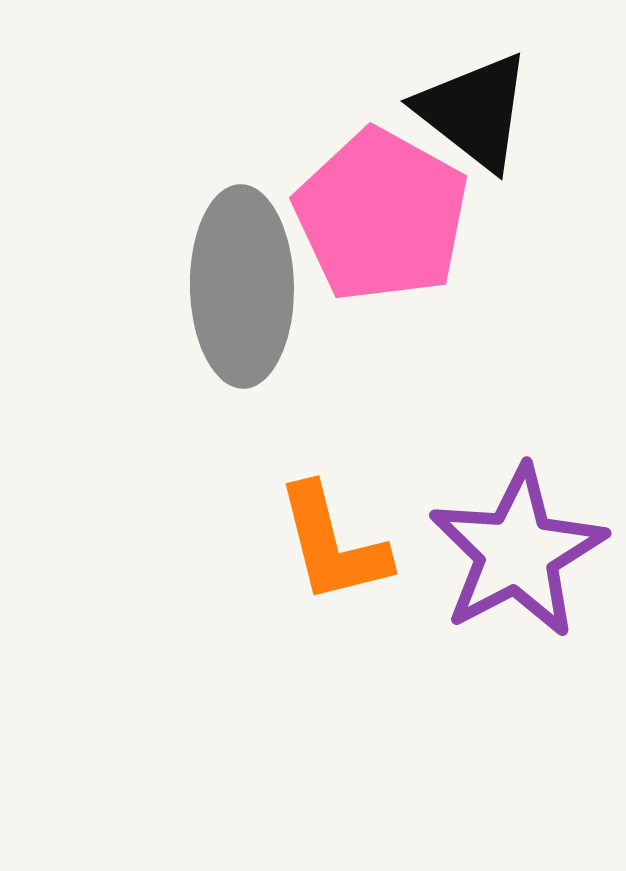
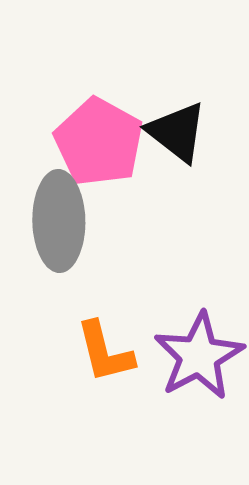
pink pentagon: (382, 216) -> (99, 142), moved

